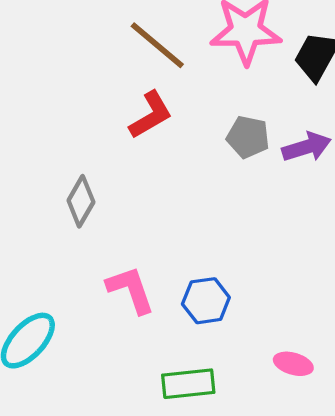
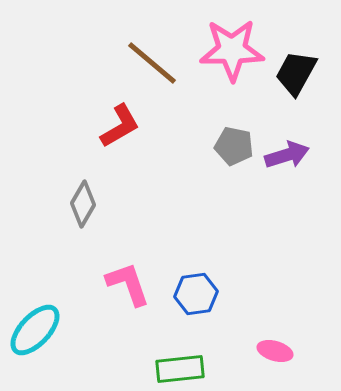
red L-shape: (151, 115) -> (120, 126), moved

